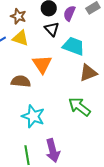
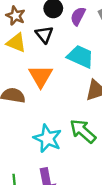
black triangle: (52, 29) -> (44, 34), moved
cyan star: (33, 116) -> (48, 138), moved

